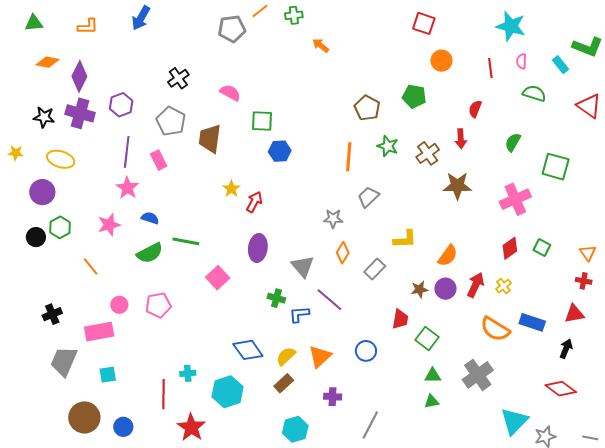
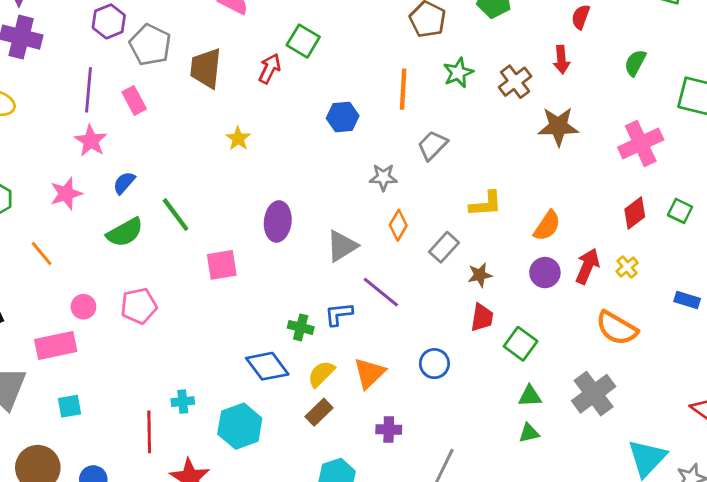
purple hexagon: (121, 105) -> (109, 21), moved
green square: (262, 121) -> (303, 41), moved, turned 30
green star: (388, 146) -> (458, 73), turned 30
blue hexagon: (280, 151) -> (343, 117), moved
red arrow: (254, 202) -> (270, 69), moved
blue semicircle: (150, 218) -> (124, 183), turned -66
green line: (186, 241) -> (176, 215), turned 44
gray triangle: (303, 266) -> (342, 246), turned 40
pink square: (218, 278) -> (222, 265), turned 35
brown star: (419, 289) -> (480, 275), moved
green cross: (276, 298) -> (301, 327), moved
blue rectangle: (532, 322) -> (687, 300), moved, size x0.7

